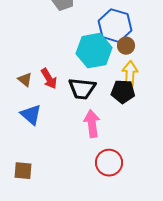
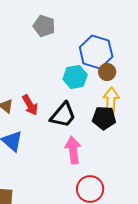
cyan hexagon: (94, 51) -> (75, 77), size x0.7
black trapezoid: (82, 89) -> (63, 115), turned -56

